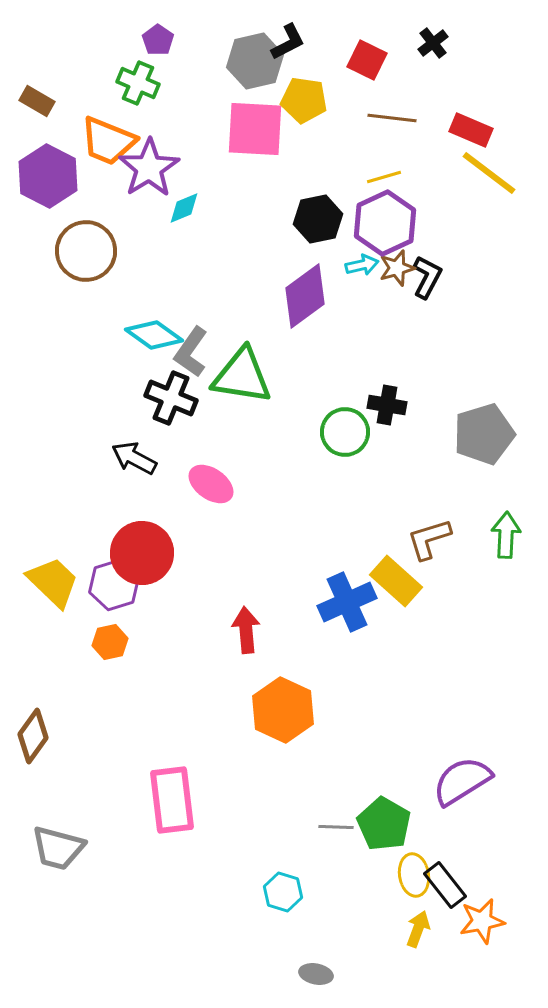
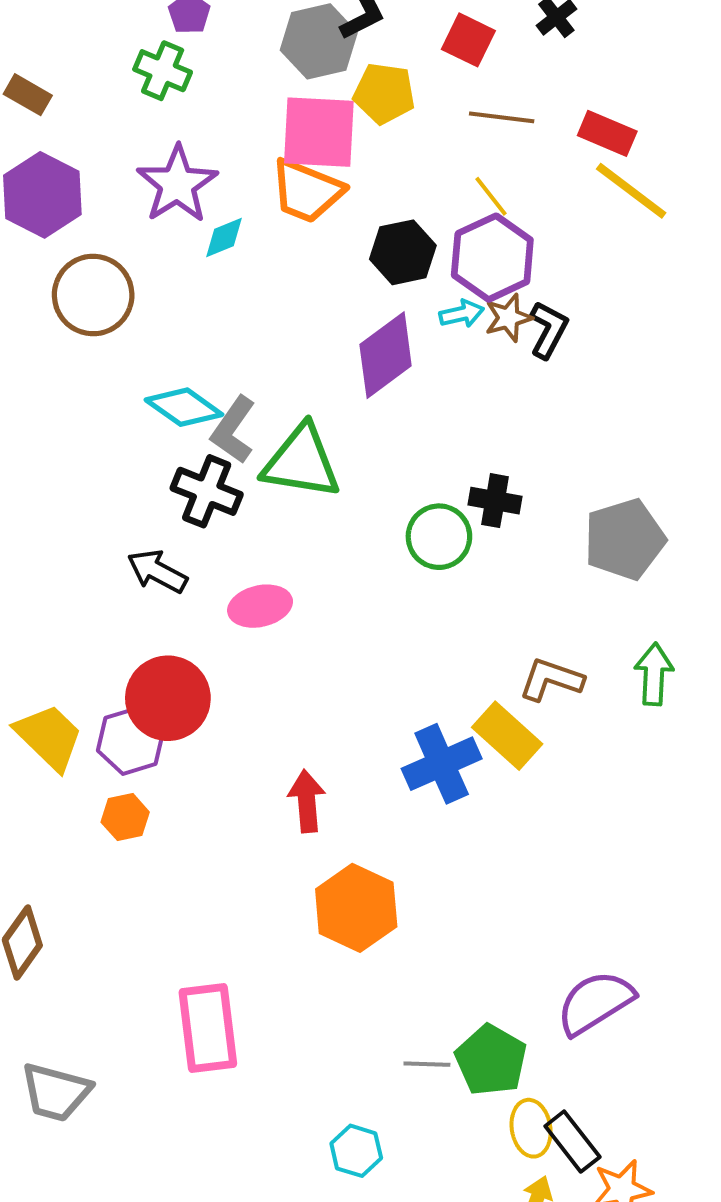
orange trapezoid: (108, 141) -> (307, 191), moved
yellow line: (384, 177) -> (491, 196), turned 68
pink ellipse: (211, 484) -> (260, 606), turned -48
brown L-shape: (429, 539) -> (551, 680), turned 36

